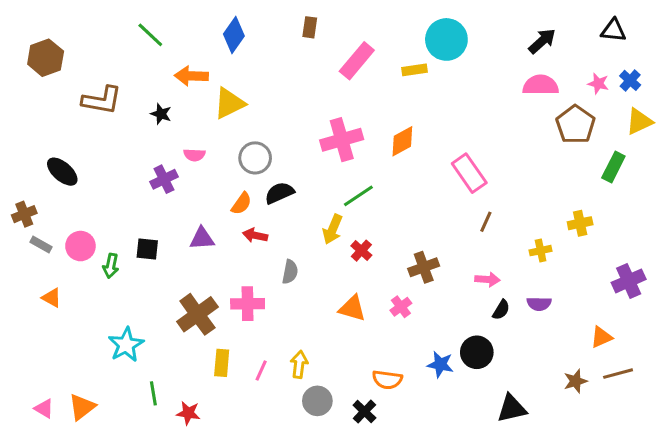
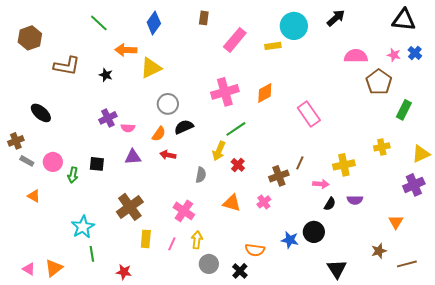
black triangle: (613, 30) -> (404, 20), size x1.4
black arrow: (542, 41) -> (336, 18), moved
yellow triangle: (639, 121) -> (421, 154), moved
pink semicircle: (194, 155) -> (128, 128), moved
brown line: (486, 222) -> (300, 163), moved
yellow cross: (541, 251) -> (344, 165), moved, size x1.5
gray semicircle: (290, 272) -> (201, 175), moved
pink cross: (248, 304) -> (184, 211), moved, turned 35
orange triangle: (601, 337) -> (396, 222), turned -35
brown line: (618, 374) -> (407, 264), moved
green line: (153, 393) -> (92, 254), moved
black triangle: (512, 408) -> (337, 269), turned -50

